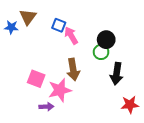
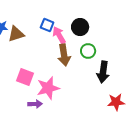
brown triangle: (28, 17) -> (16, 34), moved, turned 36
black circle: (106, 40) -> (80, 27), moved
brown arrow: (73, 70) -> (64, 55), moved

